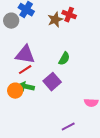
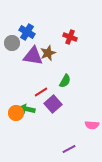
brown star: (55, 20) -> (48, 53), moved
purple triangle: (25, 55) -> (33, 56), moved
red line: (25, 70) -> (41, 92), moved

